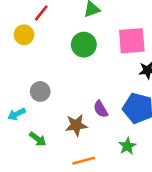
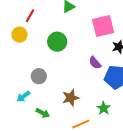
green circle: (84, 45) -> (57, 42), moved
purple semicircle: (101, 109) -> (95, 63), moved
green star: (127, 146) -> (104, 108), moved

